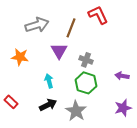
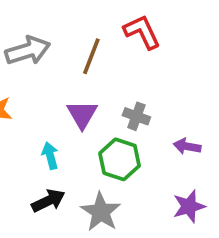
purple triangle: (59, 51) -> (82, 114), moved
gray cross: (86, 60) -> (136, 116), moved

